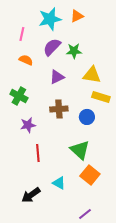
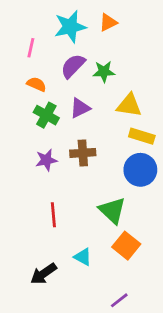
green cross: (19, 96) -> (46, 115), moved
blue circle: (87, 117) -> (140, 170), moved, size x1.5
purple star: (28, 125) -> (46, 160), moved

